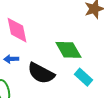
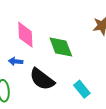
green diamond: (68, 50) -> (61, 47), moved

